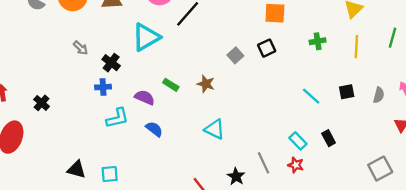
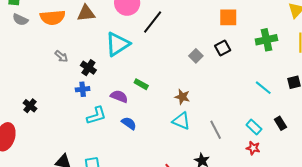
green cross: (318, 41) -> (266, 40), size x1.5
brown star: (206, 84) -> (182, 97), moved
gray line: (263, 163) -> (216, 130), moved

